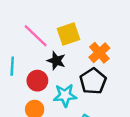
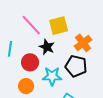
black pentagon: (93, 81) -> (76, 66), turned -30

